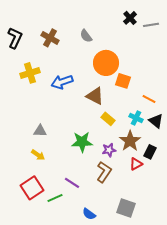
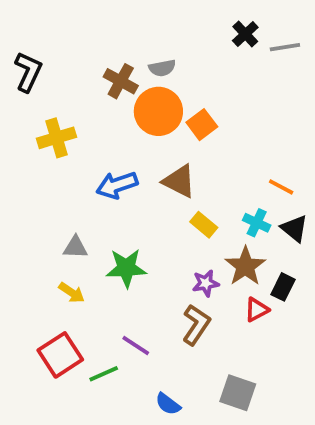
gray semicircle: (86, 36) -> (162, 68), turned -64
brown cross: (50, 38) -> (121, 81), moved
orange circle: (106, 63) -> (158, 111), moved
orange square: (123, 81) -> (202, 125), moved, turned 35
blue arrow: (62, 82) -> (117, 185), moved
green star: (82, 142) -> (126, 268), moved

